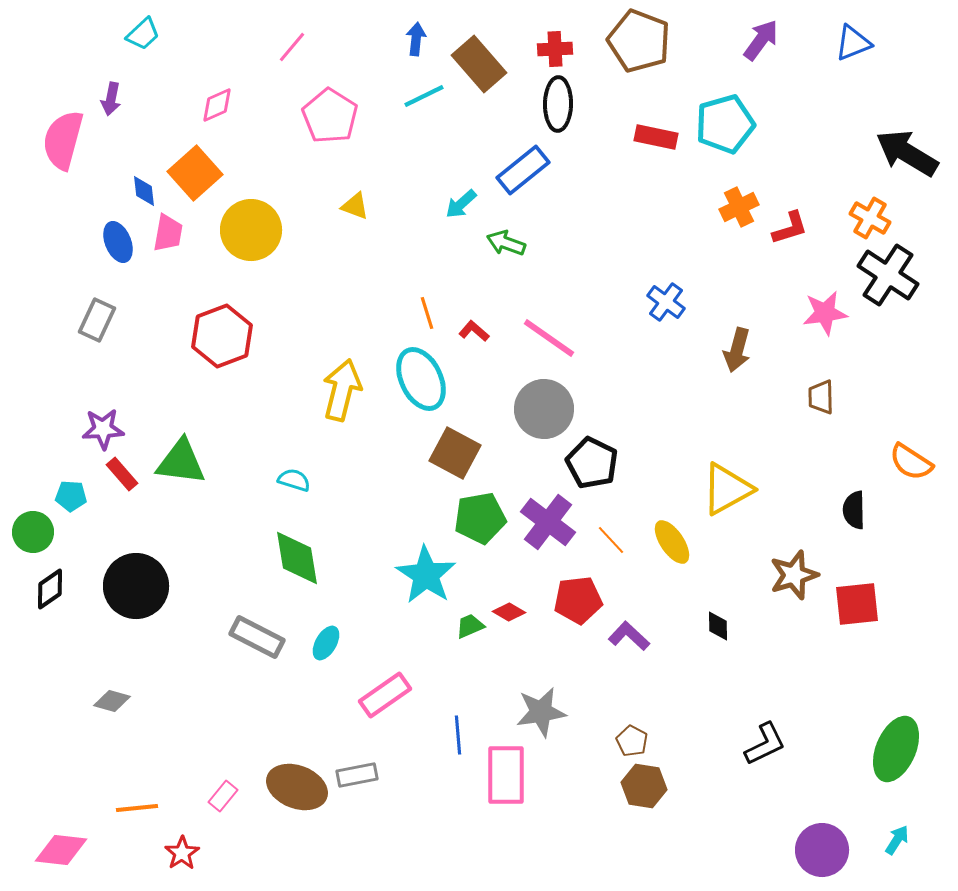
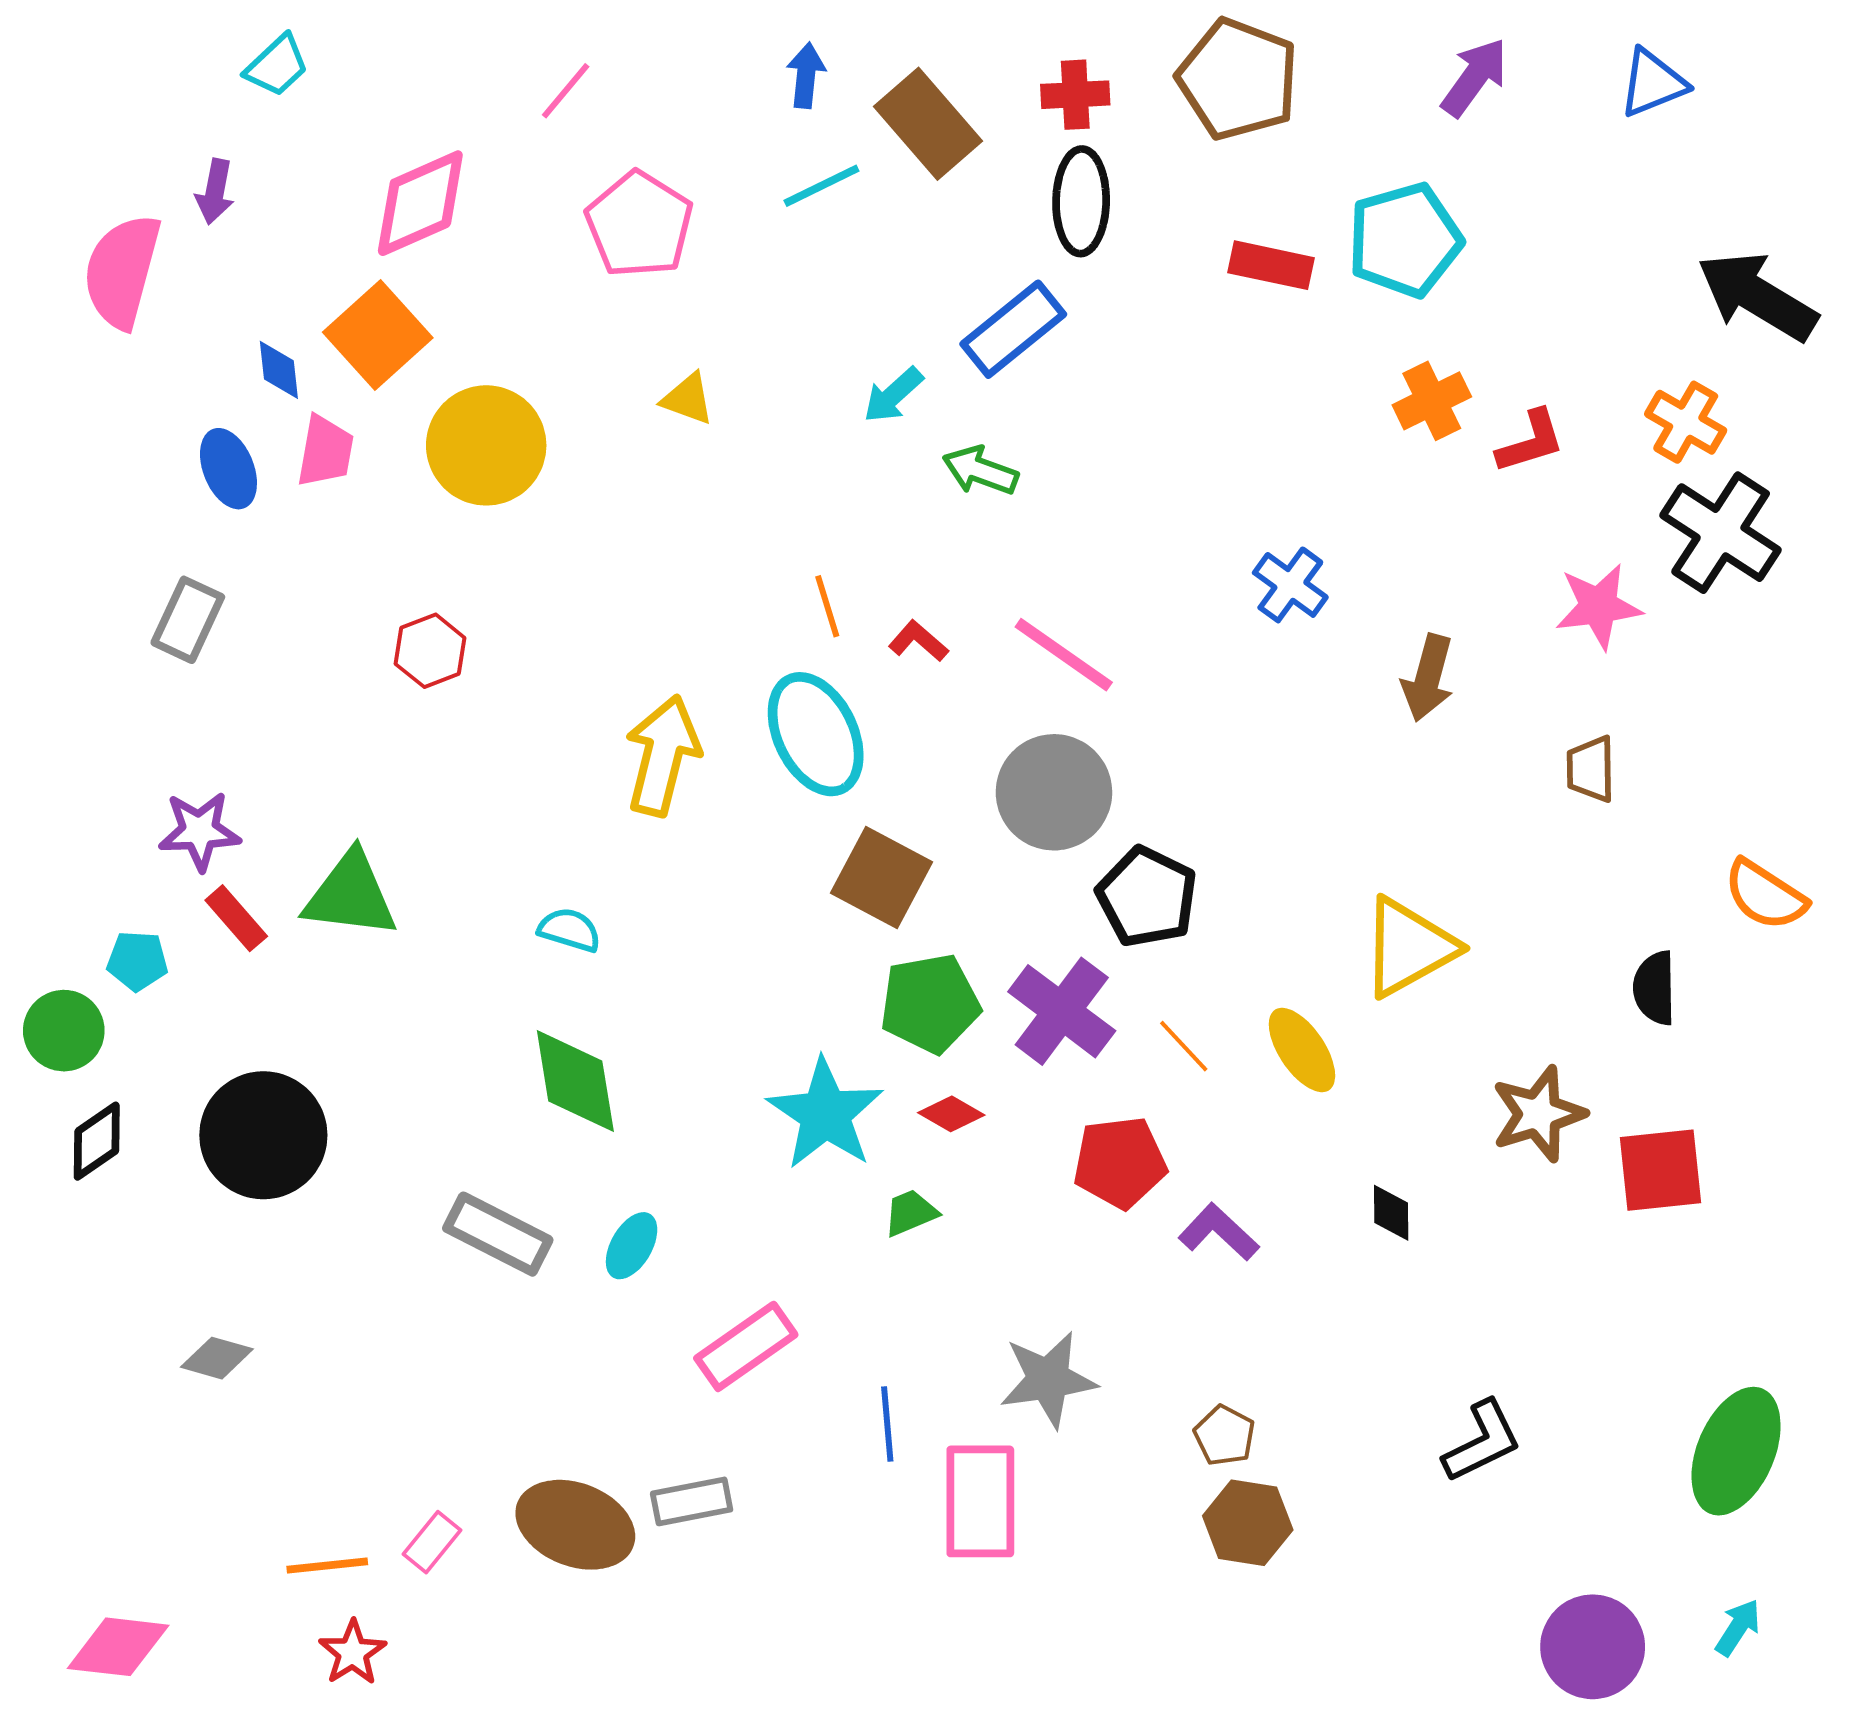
pink diamond: (217, 105) -> (420, 203), size x1.6
red hexagon: (222, 336) -> (430, 651), size x0.6
red diamond: (509, 612) -> (951, 1114), moved
orange line: (137, 808) -> (327, 1565), moved

